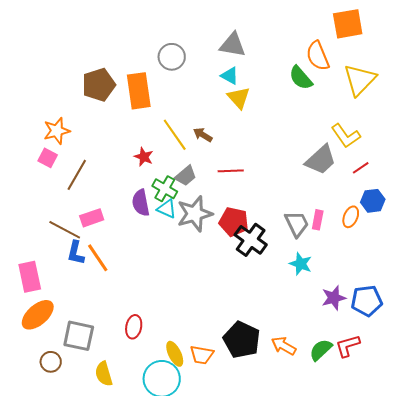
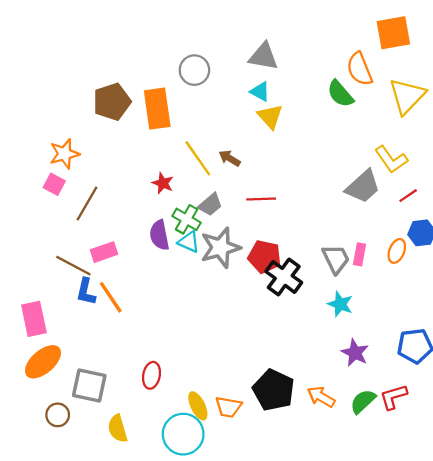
purple star: (334, 298) -> (355, 353), moved, turned -30

